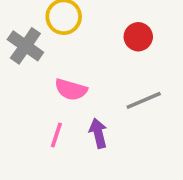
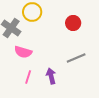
pink semicircle: (71, 90) -> (23, 52), moved

